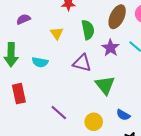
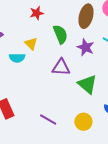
cyan semicircle: (40, 62) -> (17, 58), moved

